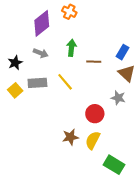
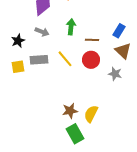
yellow square: (15, 90) -> (18, 67), turned 32
red circle: (95, 114) -> (91, 60), moved
green rectangle: (114, 165) -> (75, 134), moved, turned 30

